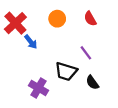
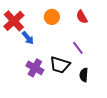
black semicircle: (92, 82) -> (84, 75), turned 40
purple cross: (38, 88) -> (35, 68), moved

